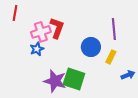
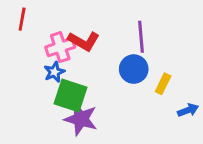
red L-shape: (57, 28) -> (84, 41), turned 100
purple line: (114, 29) -> (141, 37), moved
green square: (74, 79) -> (71, 95), moved

